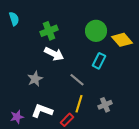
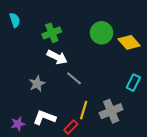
cyan rectangle: (99, 61) -> (133, 83), moved
gray line: (77, 80) -> (74, 78), moved
gray cross: (105, 105) -> (111, 111), size x1.5

